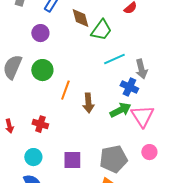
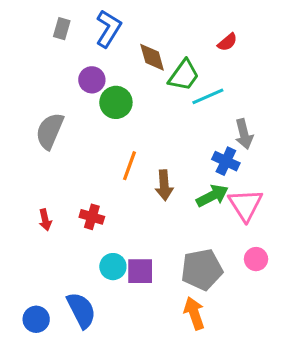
cyan line: (114, 59) -> (208, 96), moved
green circle: (42, 70) -> (116, 102), moved
cyan circle: (33, 157) -> (113, 267), moved

